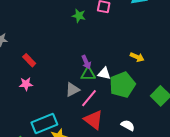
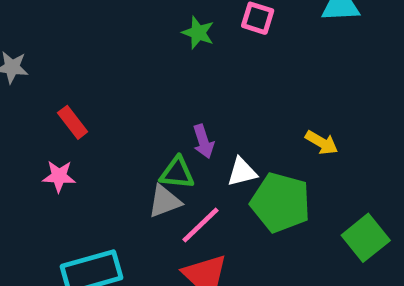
white triangle: (104, 73) -> (242, 172), turned -32
green triangle: (88, 74) -> (177, 173), moved
green pentagon: (122, 85) -> (281, 203), turned 30

